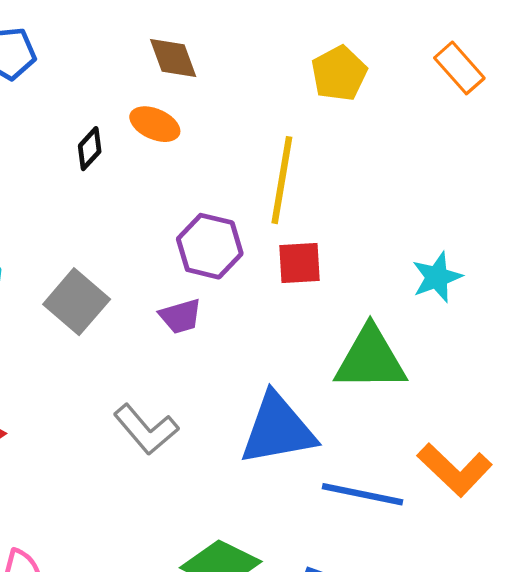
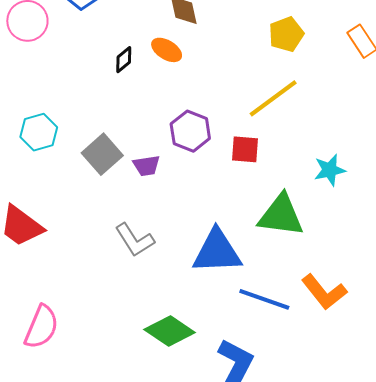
yellow line: (282, 180) -> (273, 98), moved, turned 36
purple trapezoid: (181, 316) -> (146, 166), moved

